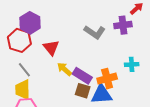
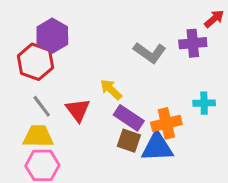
red triangle: (51, 48) -> (78, 110), moved
yellow arrow: (64, 69) -> (111, 89), moved
yellow trapezoid: (23, 90) -> (38, 136), turned 90

